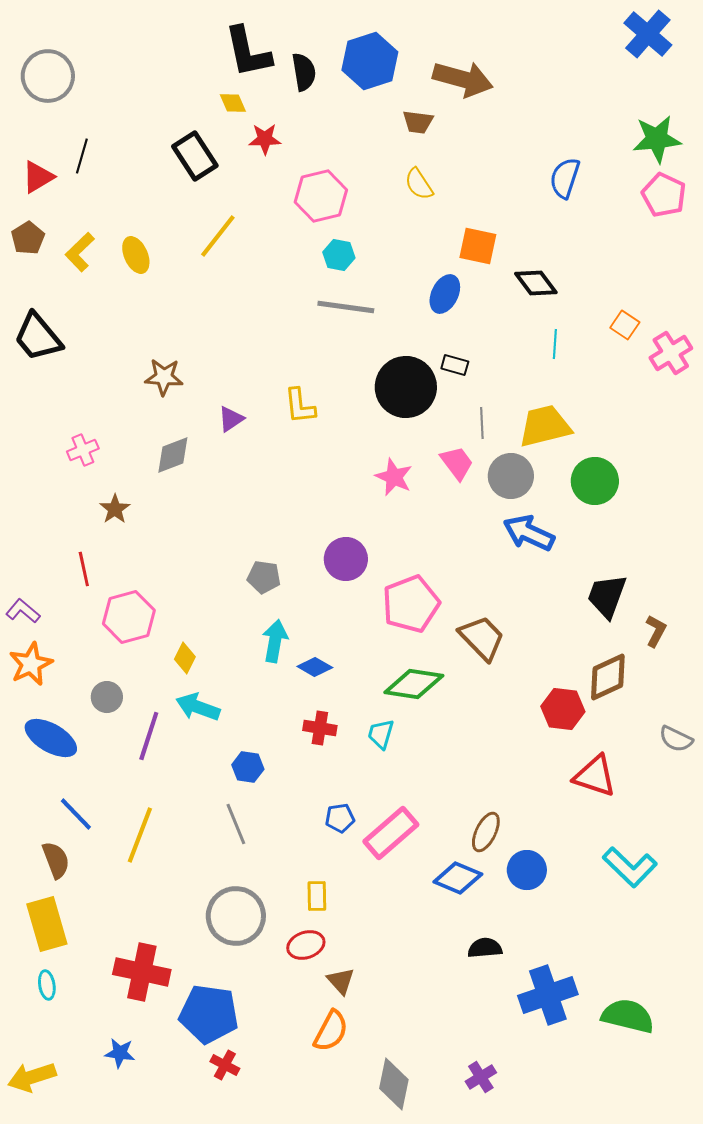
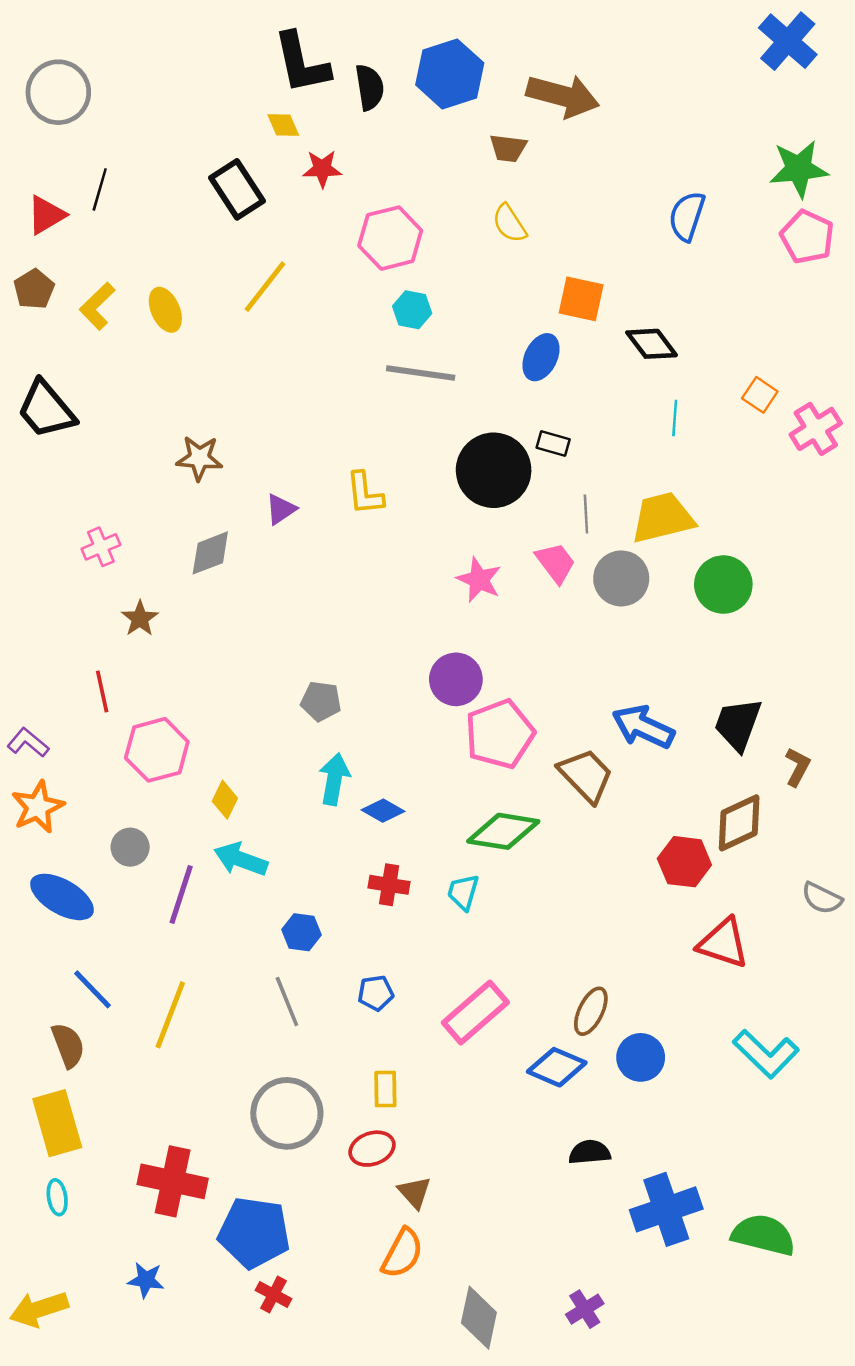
blue arrow: (529, 533) -> (643, 727), moved
purple circle: (346, 559) -> (456, 679), moved
blue pentagon: (340, 818) -> (376, 993), moved

